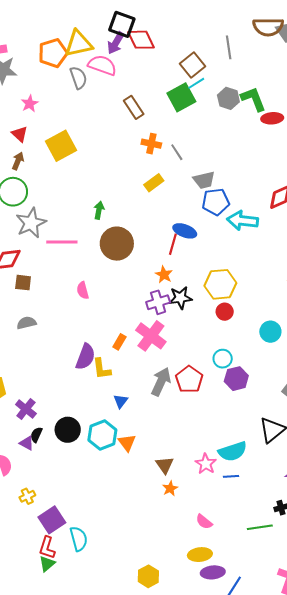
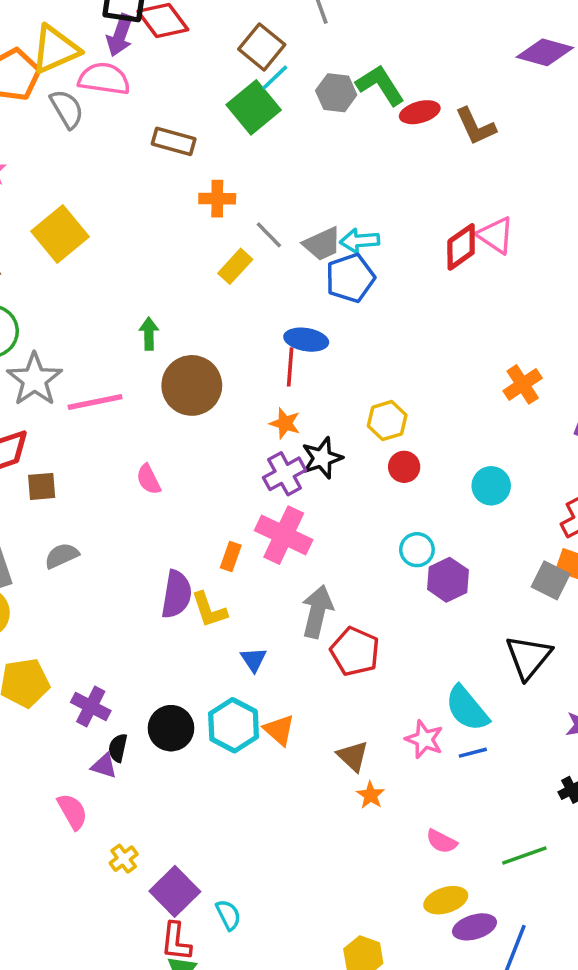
brown rectangle: (134, 107) -> (174, 141), turned -30
gray line: (177, 152) -> (269, 235), moved
cyan arrow: (243, 221) -> (360, 241), moved, size x0.7
yellow hexagon: (220, 284) -> (387, 421), size x0.7
red pentagon: (189, 379) -> (355, 651), moved
cyan semicircle: (233, 451) -> (467, 708), turned 80
green line: (260, 527) -> (524, 856), moved
cyan semicircle: (79, 539) -> (228, 915), size x0.7

